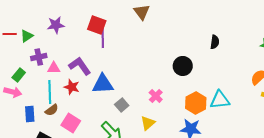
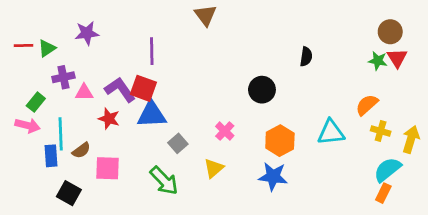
red square: (97, 25) -> (143, 88), moved
cyan line: (50, 92) -> (61, 134), moved
cyan triangle: (220, 100) -> (331, 132), moved
pink square: (71, 123) -> (108, 168), turned -30

